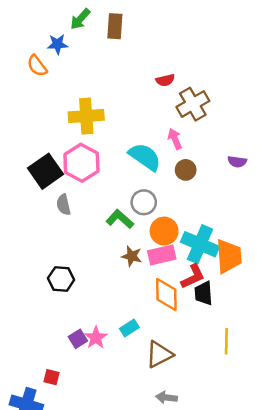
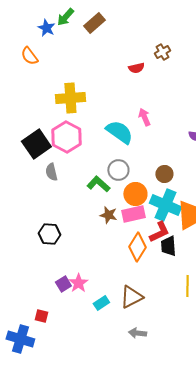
brown rectangle: (115, 26) -> (94, 23), turned 45
blue star: (57, 44) -> (46, 28), moved, turned 30
brown cross: (193, 104) -> (162, 52), moved, size x0.6
brown circle: (186, 170) -> (164, 174), moved
orange diamond: (166, 294) -> (137, 247), turned 32
cyan rectangle: (129, 328) -> (101, 303), moved

